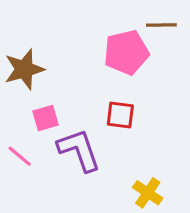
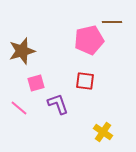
purple L-shape: (79, 150) -> (58, 104), size x0.7

